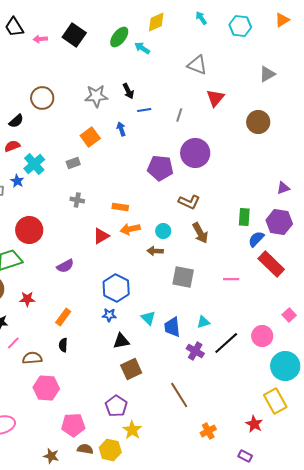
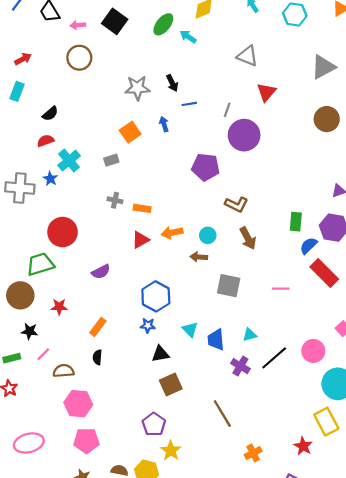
gray triangle: (267, 74) -> (323, 67), size x1.4
brown circle: (42, 98) -> (79, 58), moved
brown circle: (258, 122) -> (327, 119), moved
purple circle: (195, 153) -> (244, 135), moved
orange rectangle: (120, 207) -> (142, 208), moved
pink pentagon: (73, 425) -> (86, 441), moved

